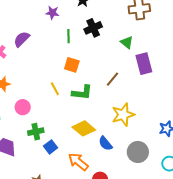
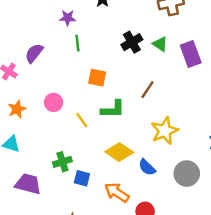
black cross: (93, 28) -> (132, 42), moved
green line: (68, 36) -> (77, 43), moved
purple rectangle: (144, 64) -> (191, 54), moved
yellow line: (55, 89) -> (82, 120), moved
pink circle: (23, 107) -> (54, 102), moved
blue square: (51, 147) -> (82, 178), turned -32

